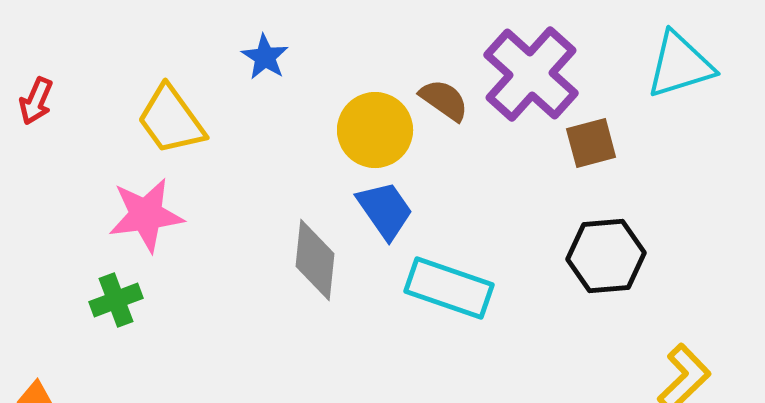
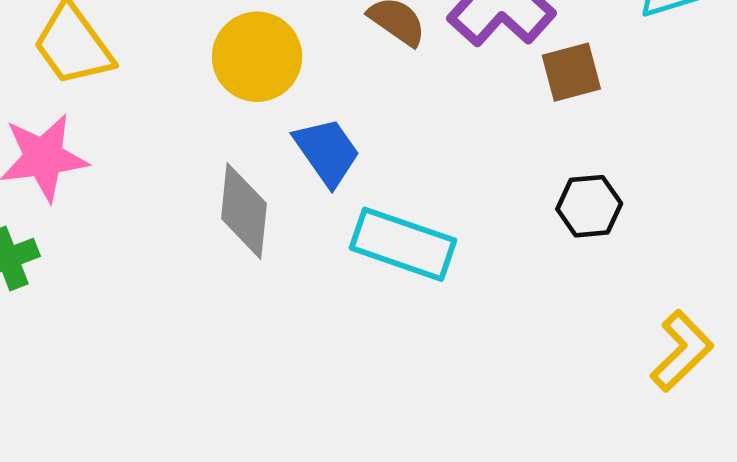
yellow circle: (375, 130) -> (257, 57), moved
black hexagon: (606, 256) -> (589, 206), size x0.7

